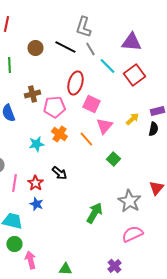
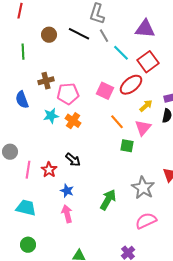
red ellipse: (75, 83) -> (131, 85), moved, turned 35
pink triangle: (104, 126) -> (143, 128), moved
orange line: (86, 139) -> (117, 122), moved
cyan star: (36, 144) -> (51, 116), moved
green square: (113, 159) -> (127, 146), turned -32
blue star: (36, 204) -> (67, 191), moved
green circle: (14, 244) -> (28, 245), moved
pink arrow: (30, 260) -> (67, 214), moved

